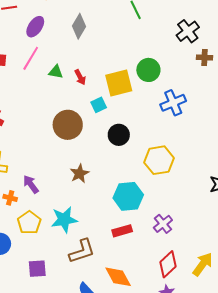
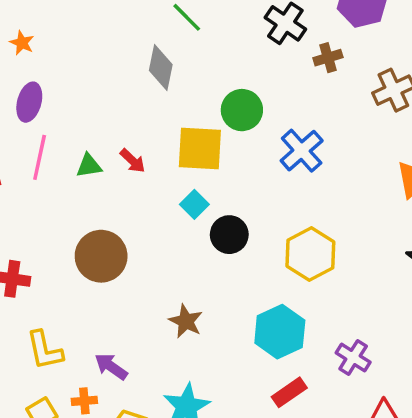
gray diamond: (79, 26) -> (161, 68), moved
yellow square: (119, 83) -> (200, 149), turned 36
cyan square: (99, 105) -> (194, 204), moved
brown circle: (68, 125) -> (101, 256), moved

